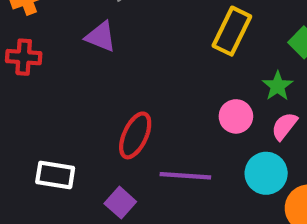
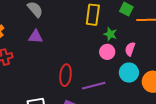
green star: (278, 86) -> (110, 34), moved

